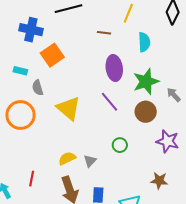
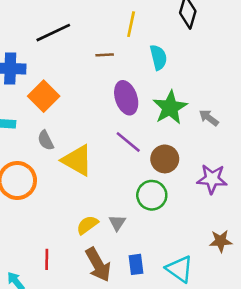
gray semicircle: (38, 88) -> (46, 140), moved
brown circle: (146, 112) -> (165, 159), moved
green circle: (120, 145) -> (152, 195), size x1.5
brown star: (159, 181) -> (221, 241), moved

